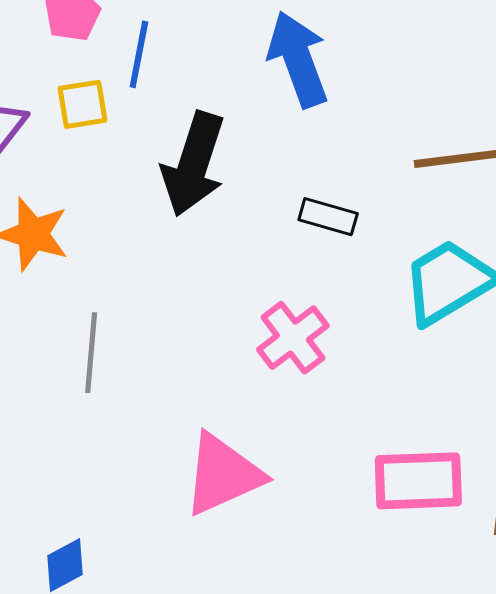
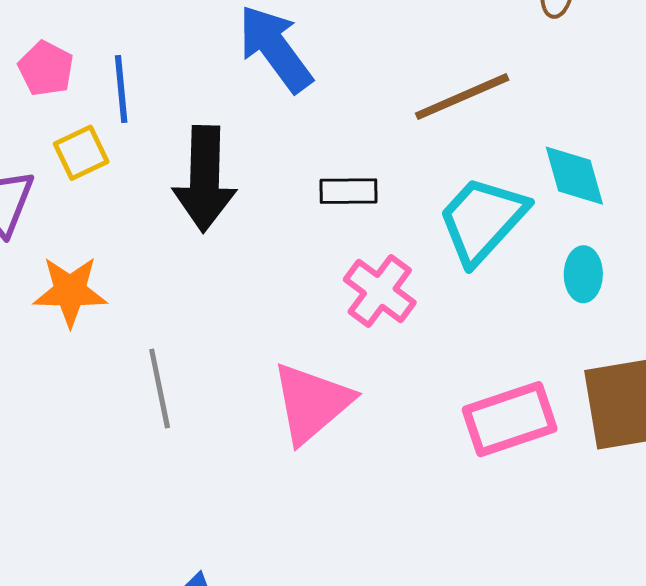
pink cross: (293, 338) -> (380, 291), moved
pink triangle: (223, 474) -> (312, 403), moved

